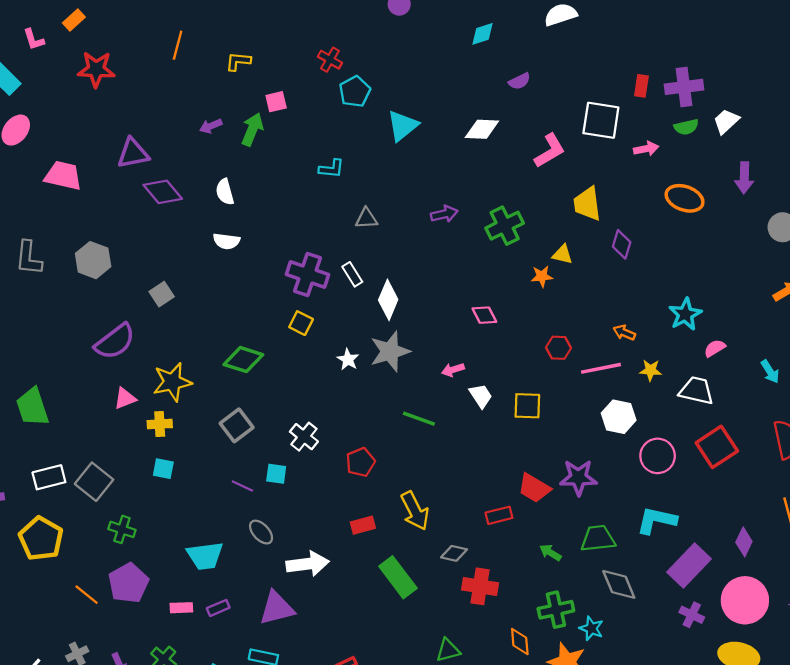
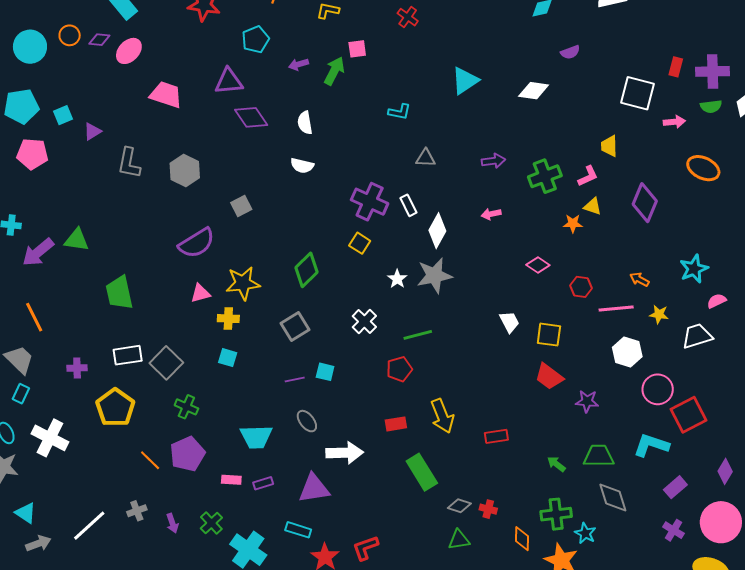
cyan pentagon: (355, 92) -> (256, 39), moved
pink L-shape: (550, 151) -> (588, 176), moved, size x0.7
yellow trapezoid: (587, 204) -> (609, 146), moved, size x0.7
purple diamond: (622, 244) -> (645, 203), size x1.5
pink diamond: (484, 315) -> (538, 265), moved, turned -35
green diamond: (243, 360) -> (307, 270), turned -68
pink arrow: (453, 370) -> (491, 214), moved
white trapezoid: (696, 391) -> (697, 336), turned -36
green line: (419, 419) -> (418, 335), moved, turned -40
white cross: (304, 437) -> (364, 321), moved
red square: (717, 447) -> (689, 415), moved
purple star: (578, 478) -> (587, 401), size x0.7
purple line: (242, 486) -> (295, 380), turned -42
red trapezoid: (534, 488) -> (549, 377), moved
red rectangle: (499, 515) -> (496, 436), moved
gray diamond: (454, 553) -> (459, 506), moved
purple rectangle: (689, 566) -> (675, 487), size x0.6
red cross: (480, 586) -> (488, 509), moved, size x0.6

